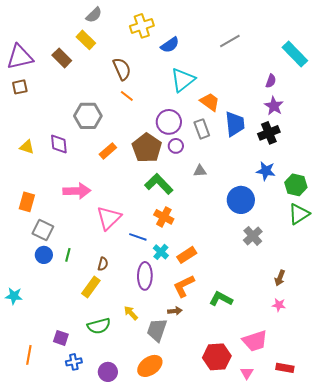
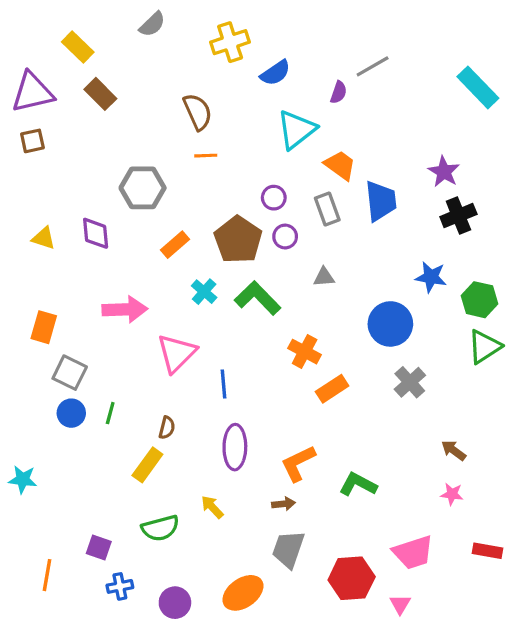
yellow rectangle: (86, 40) -> (78, 47), moved
purple semicircle: (271, 81) -> (339, 92), moved
orange line: (127, 96) -> (206, 156), turned -40
purple circle: (169, 122) -> (274, 198), size x0.6
black cross: (269, 133) -> (458, 215), moved
orange cross: (164, 217) -> (305, 352), moved
blue line: (138, 237) -> (224, 384), turned 66
cyan cross: (161, 252) -> (204, 292), moved
orange rectangle: (187, 255) -> (332, 389), moved
brown arrow: (280, 278) -> (454, 450), turned 105
gray trapezoid: (157, 330) -> (288, 549), moved
red rectangle: (285, 368) -> (488, 551), moved

